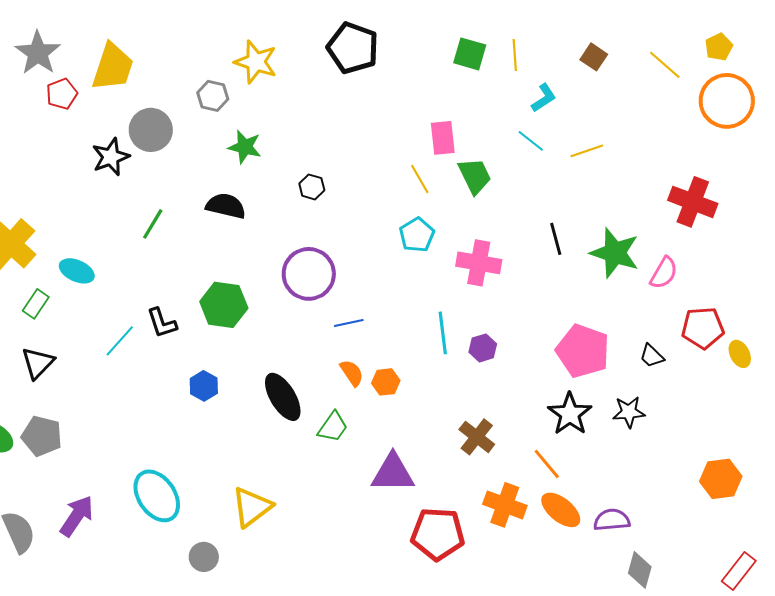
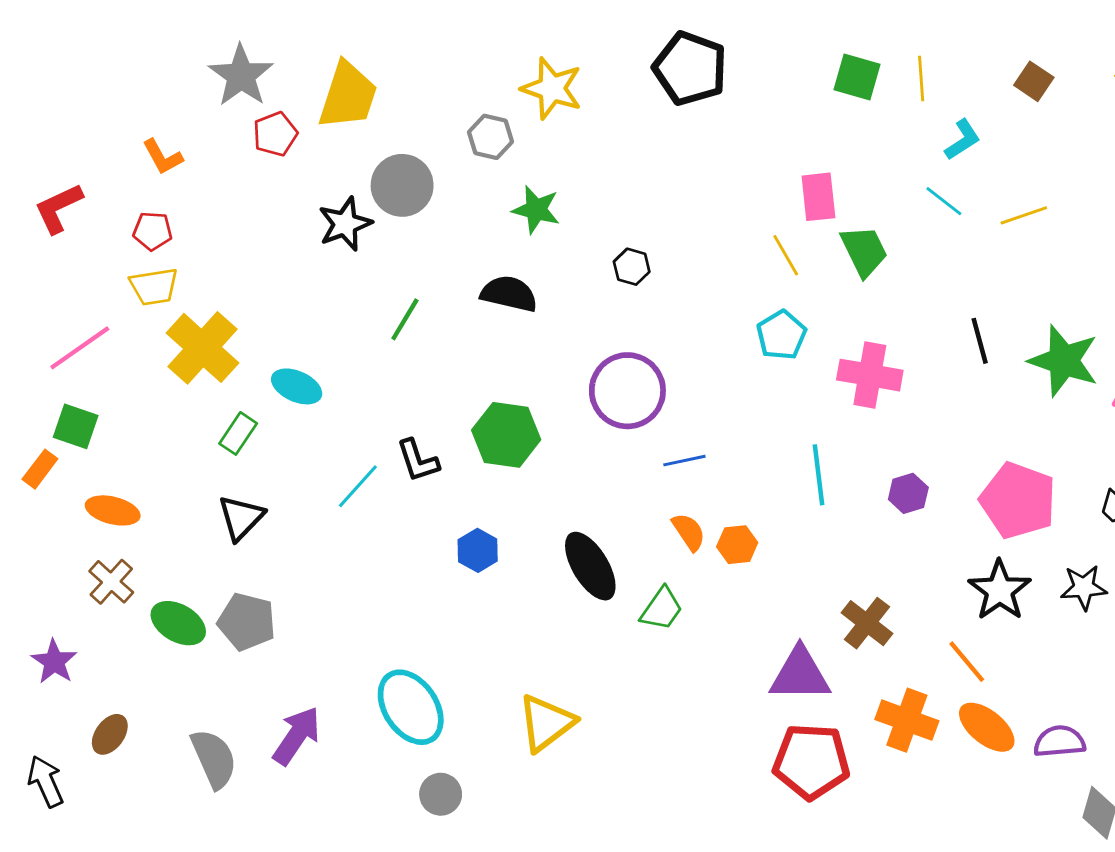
purple hexagon: (483, 348) -> (908, 493), moved
purple triangle: (393, 473) -> (800, 674), moved
gray circle: (204, 557) -> (441, 794), moved

